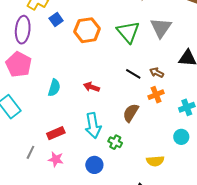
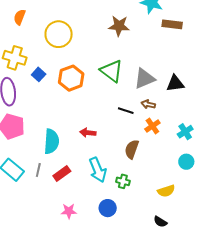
gray triangle: (161, 28) -> (145, 79), moved, turned 45
cyan semicircle: (54, 88) -> (51, 141), size x1.4
red rectangle: (56, 133) -> (62, 174), moved
gray line: (30, 152) -> (38, 170), moved

